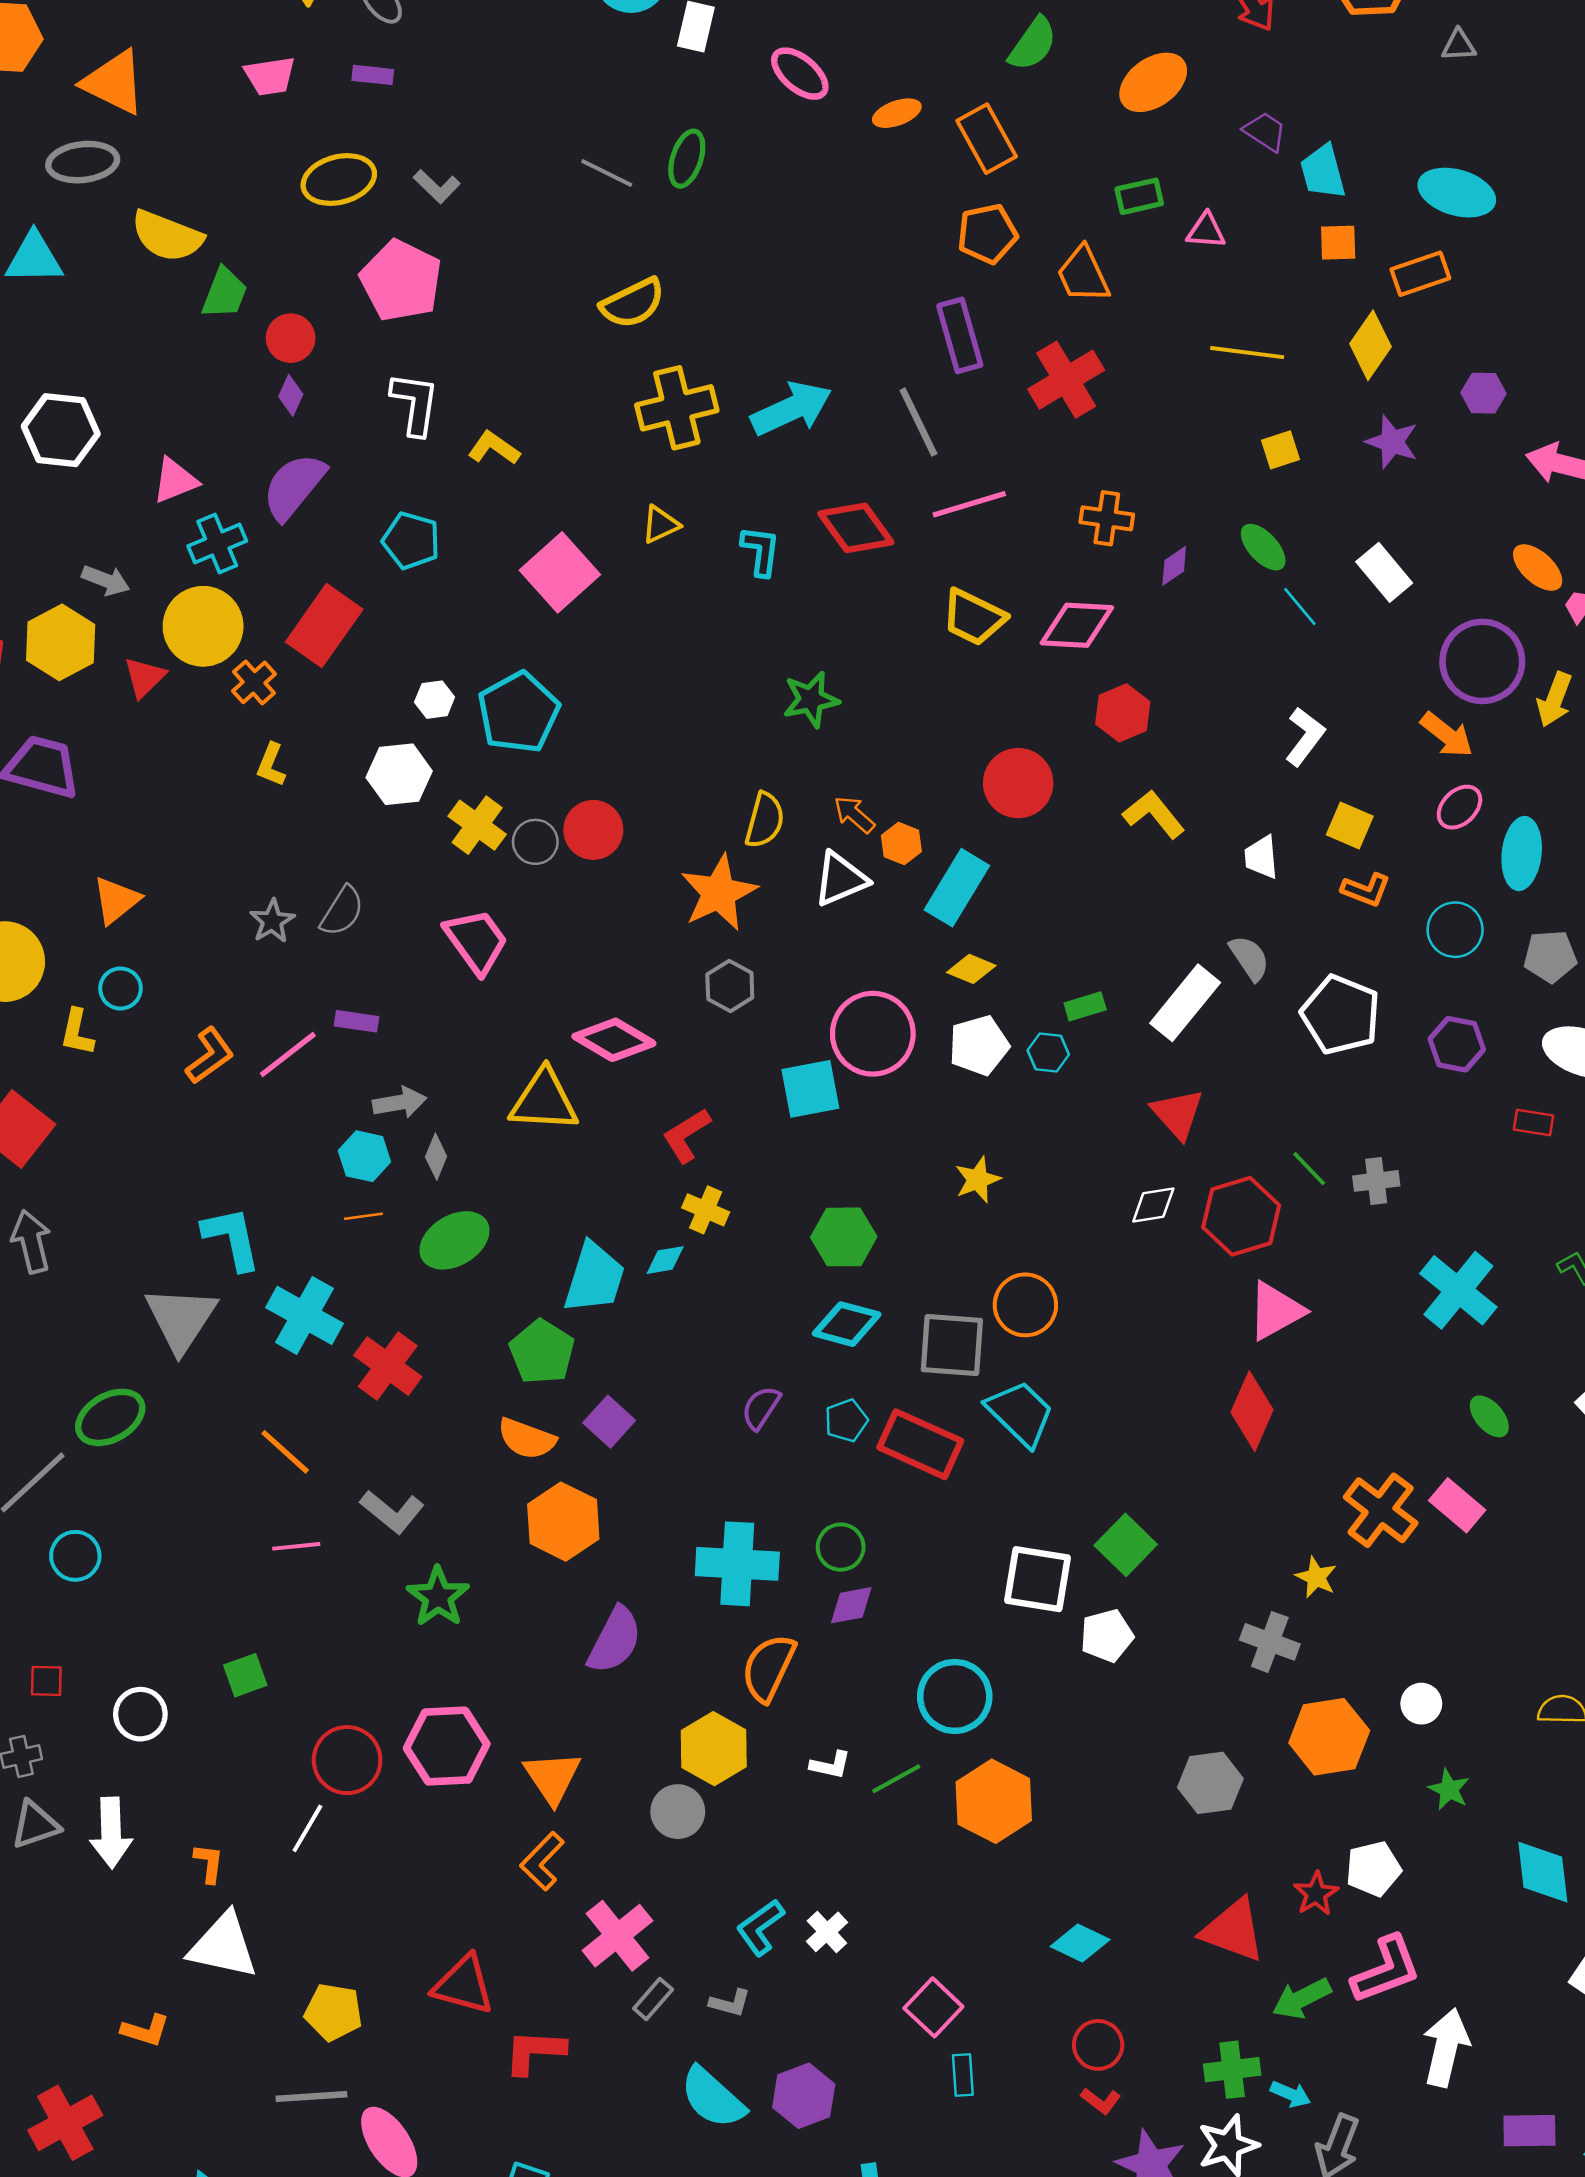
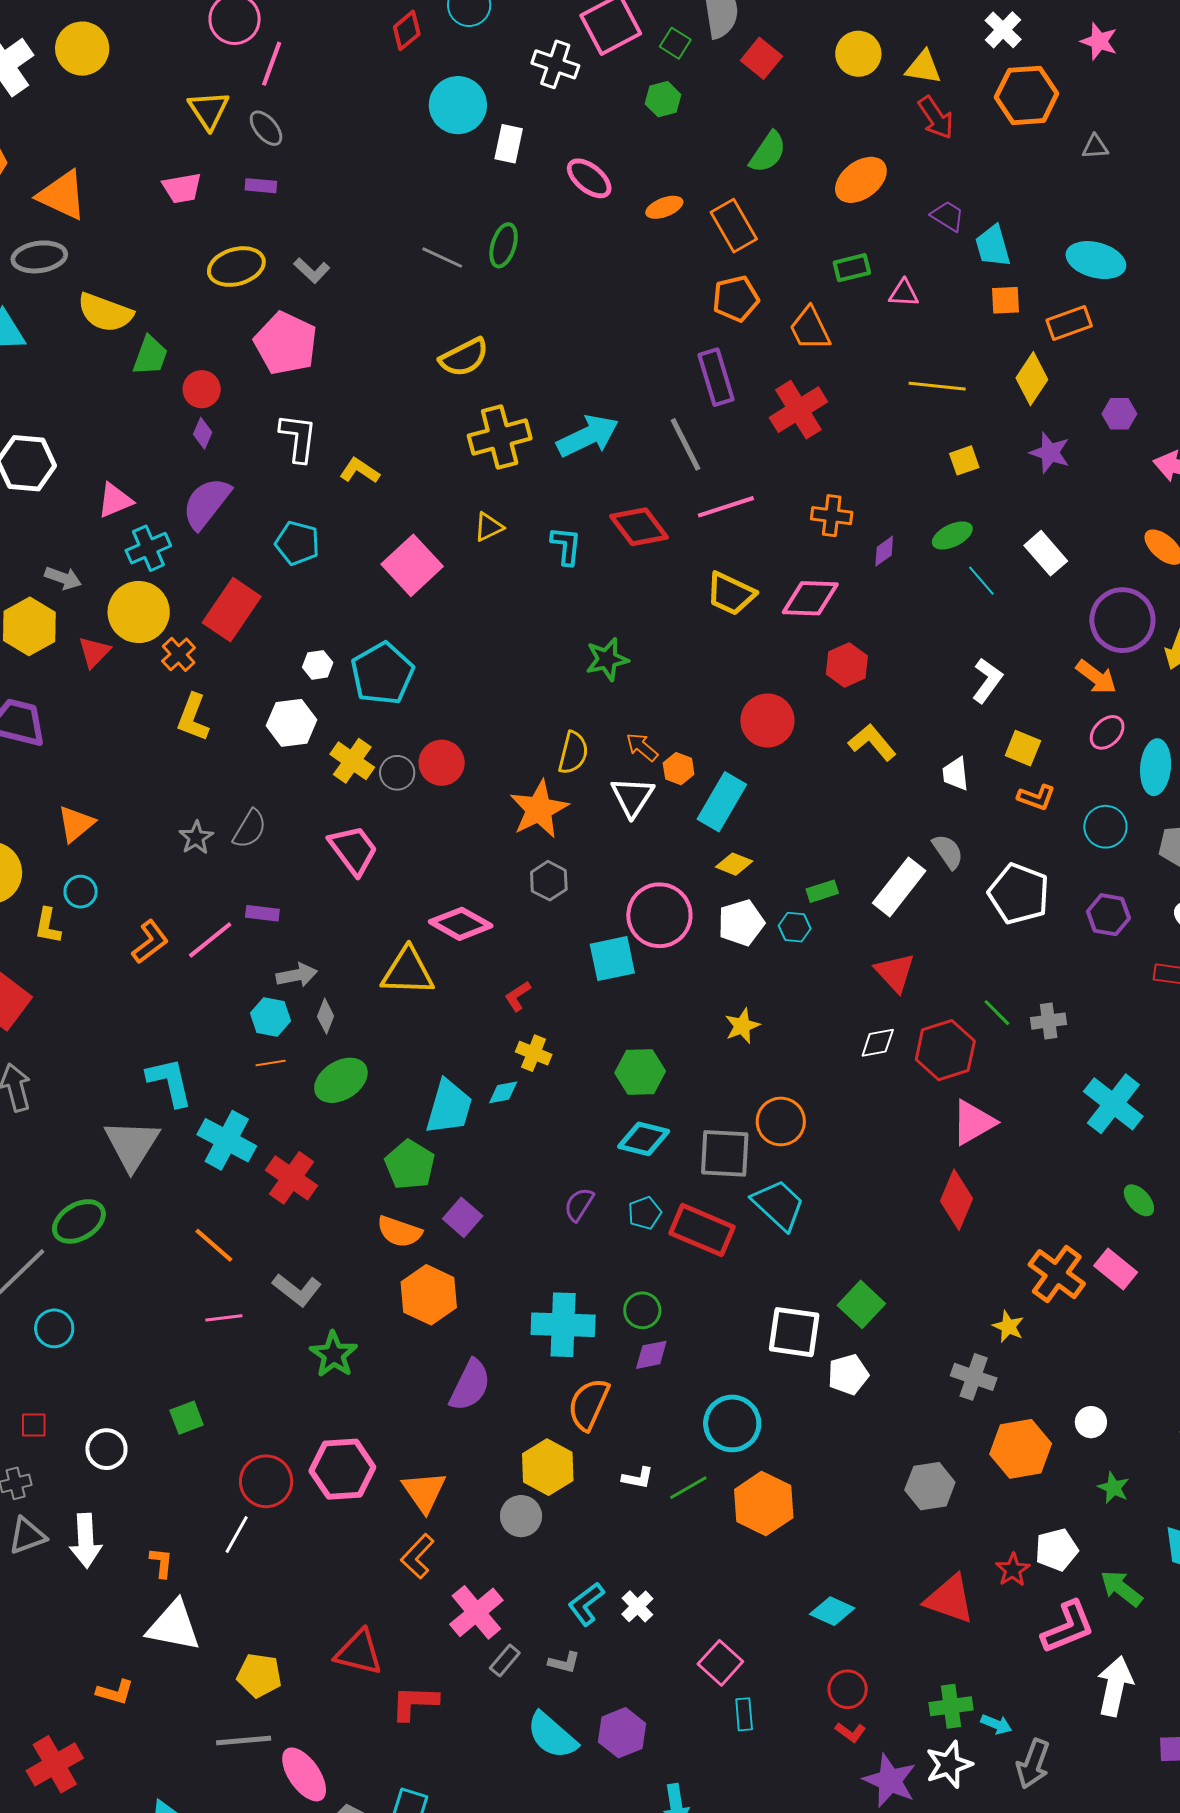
green ellipse: (1263, 547) -> (952, 535), turned -72
yellow L-shape: (271, 765) -> (193, 718), size x1.4
white triangle: (841, 879) -> (632, 797), turned -33
red L-shape: (686, 1135) -> (518, 996), size x0.7
green arrow: (1302, 1999) -> (1121, 1588), moved, turned 66

